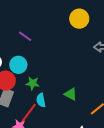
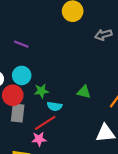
cyan semicircle: (41, 100) -> (55, 106), turned -56
red line: (29, 113) -> (45, 123), turned 35

